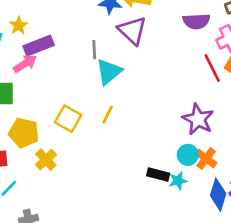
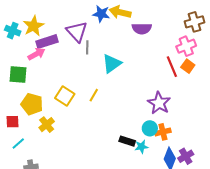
purple semicircle: (196, 21) -> (142, 29), moved
yellow star: (19, 26) -> (34, 26), size x1.5
purple triangle: (132, 31) -> (77, 32), moved
cyan triangle: (109, 72) -> (112, 64), moved
orange cross: (206, 159) -> (163, 132), turned 35

